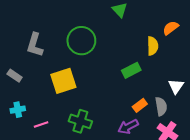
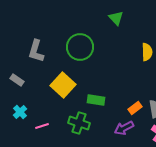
green rectangle: (131, 70) -> (96, 100), moved, turned 36
yellow square: (63, 81) -> (63, 85), turned -30
cyan cross: (18, 110) -> (20, 112), turned -32

